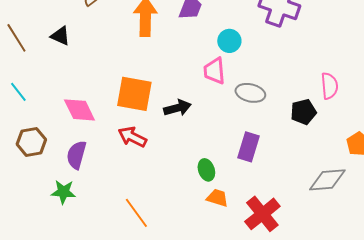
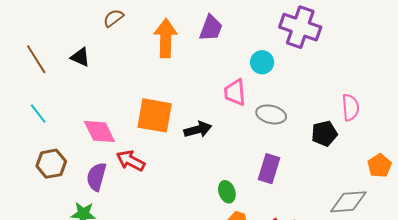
cyan circle: (229, 41) -> (262, 62), moved
red arrow: (132, 137) -> (131, 161), moved

